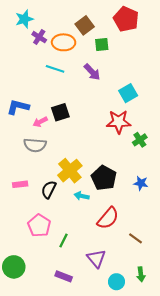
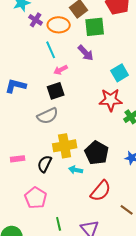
green square: (102, 44) -> (95, 27), size x1.5
cyan line: (55, 69) -> (51, 50), turned 48
pink arrow: (40, 122) -> (61, 70), moved
gray semicircle: (35, 145) -> (48, 116), moved, turned -30
yellow cross: (70, 171) -> (65, 146), turned 30
green line: (64, 240) -> (59, 224), moved, turned -40

